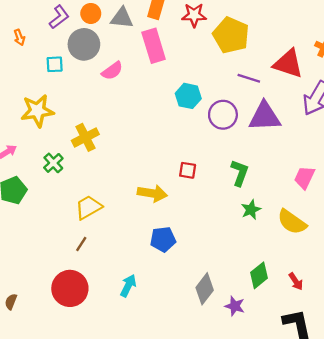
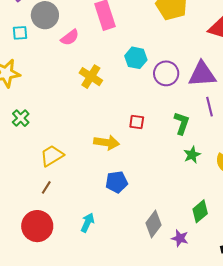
purple line: (249, 78) -> (210, 107), moved, turned 60
yellow cross: (85, 137) -> (91, 77), moved, turned -30

